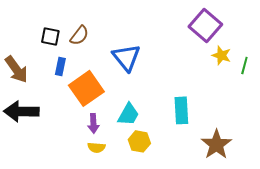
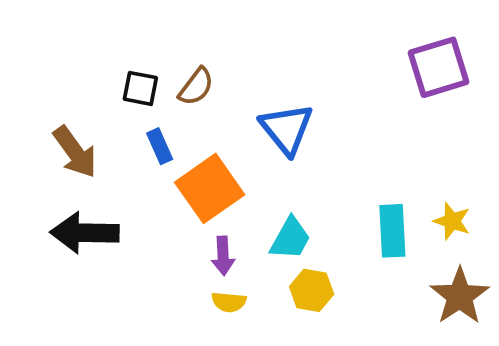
purple square: (205, 25) -> (438, 67), turned 32
yellow star: (221, 55) -> (452, 221), moved
blue rectangle: (60, 66) -> (160, 146), turned -36

